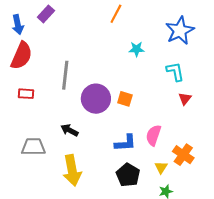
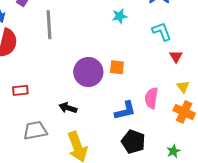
gray line: (65, 75) -> (49, 25), moved
red rectangle: (26, 94) -> (20, 90), moved
yellow triangle: (161, 167) -> (183, 87), moved

